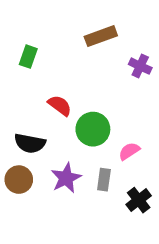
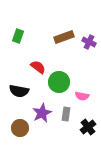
brown rectangle: (101, 36) -> (64, 37), moved
pink semicircle: (129, 151) -> (82, 96), turned -136
brown circle: (19, 180) -> (20, 128), moved

